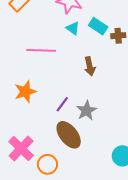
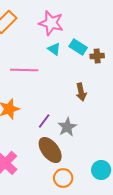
brown arrow: (90, 66) -> (81, 92), moved
orange circle: (47, 164) -> (63, 178), moved

